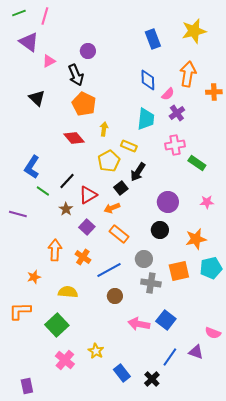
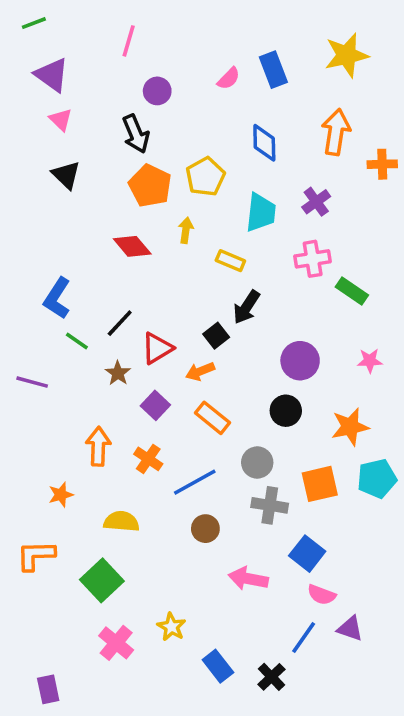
pink line: (45, 16) -> (129, 41), moved
pink triangle: (49, 61) -> (61, 120), moved, turned -48
pink semicircle: (168, 94) -> (229, 78), moved
yellow pentagon: (109, 161) -> (205, 177), moved
blue square: (166, 320) -> (307, 554), moved
pink semicircle: (213, 333) -> (322, 595), moved

